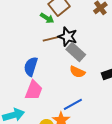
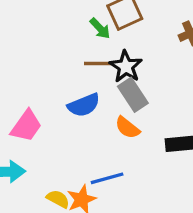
blue semicircle: (31, 67) -> (84, 105), moved, turned -144
pink trapezoid: (34, 90) -> (26, 126), moved

